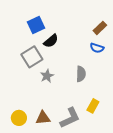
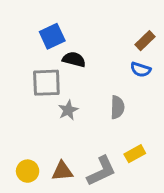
black semicircle: (51, 41) -> (74, 59), turned -126
gray square: (32, 57) -> (46, 83), turned 30
yellow rectangle: (93, 106) -> (135, 154), turned 32

